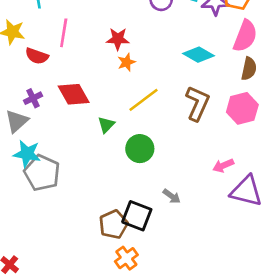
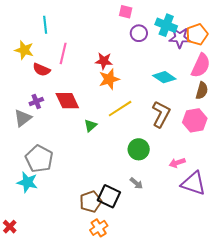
orange star: (126, 62) -> (109, 79), size x1.5
green circle: (140, 149) -> (139, 149), moved
cyan star: (27, 154) -> (27, 182), moved

